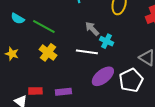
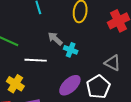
yellow cross: (48, 52) -> (15, 84), moved
white line: (87, 52) -> (36, 60), moved

